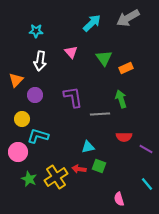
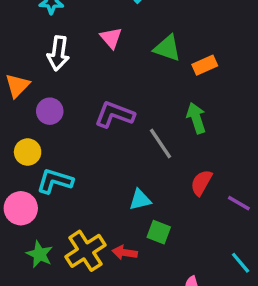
green triangle: (104, 58) -> (167, 48), turned -36
purple L-shape: (73, 97) -> (114, 115), turned -60
gray line: (100, 114) -> (160, 144), turned 60
red semicircle: (124, 137) -> (201, 183), turned 119
red arrow: (79, 169) -> (125, 253), moved

